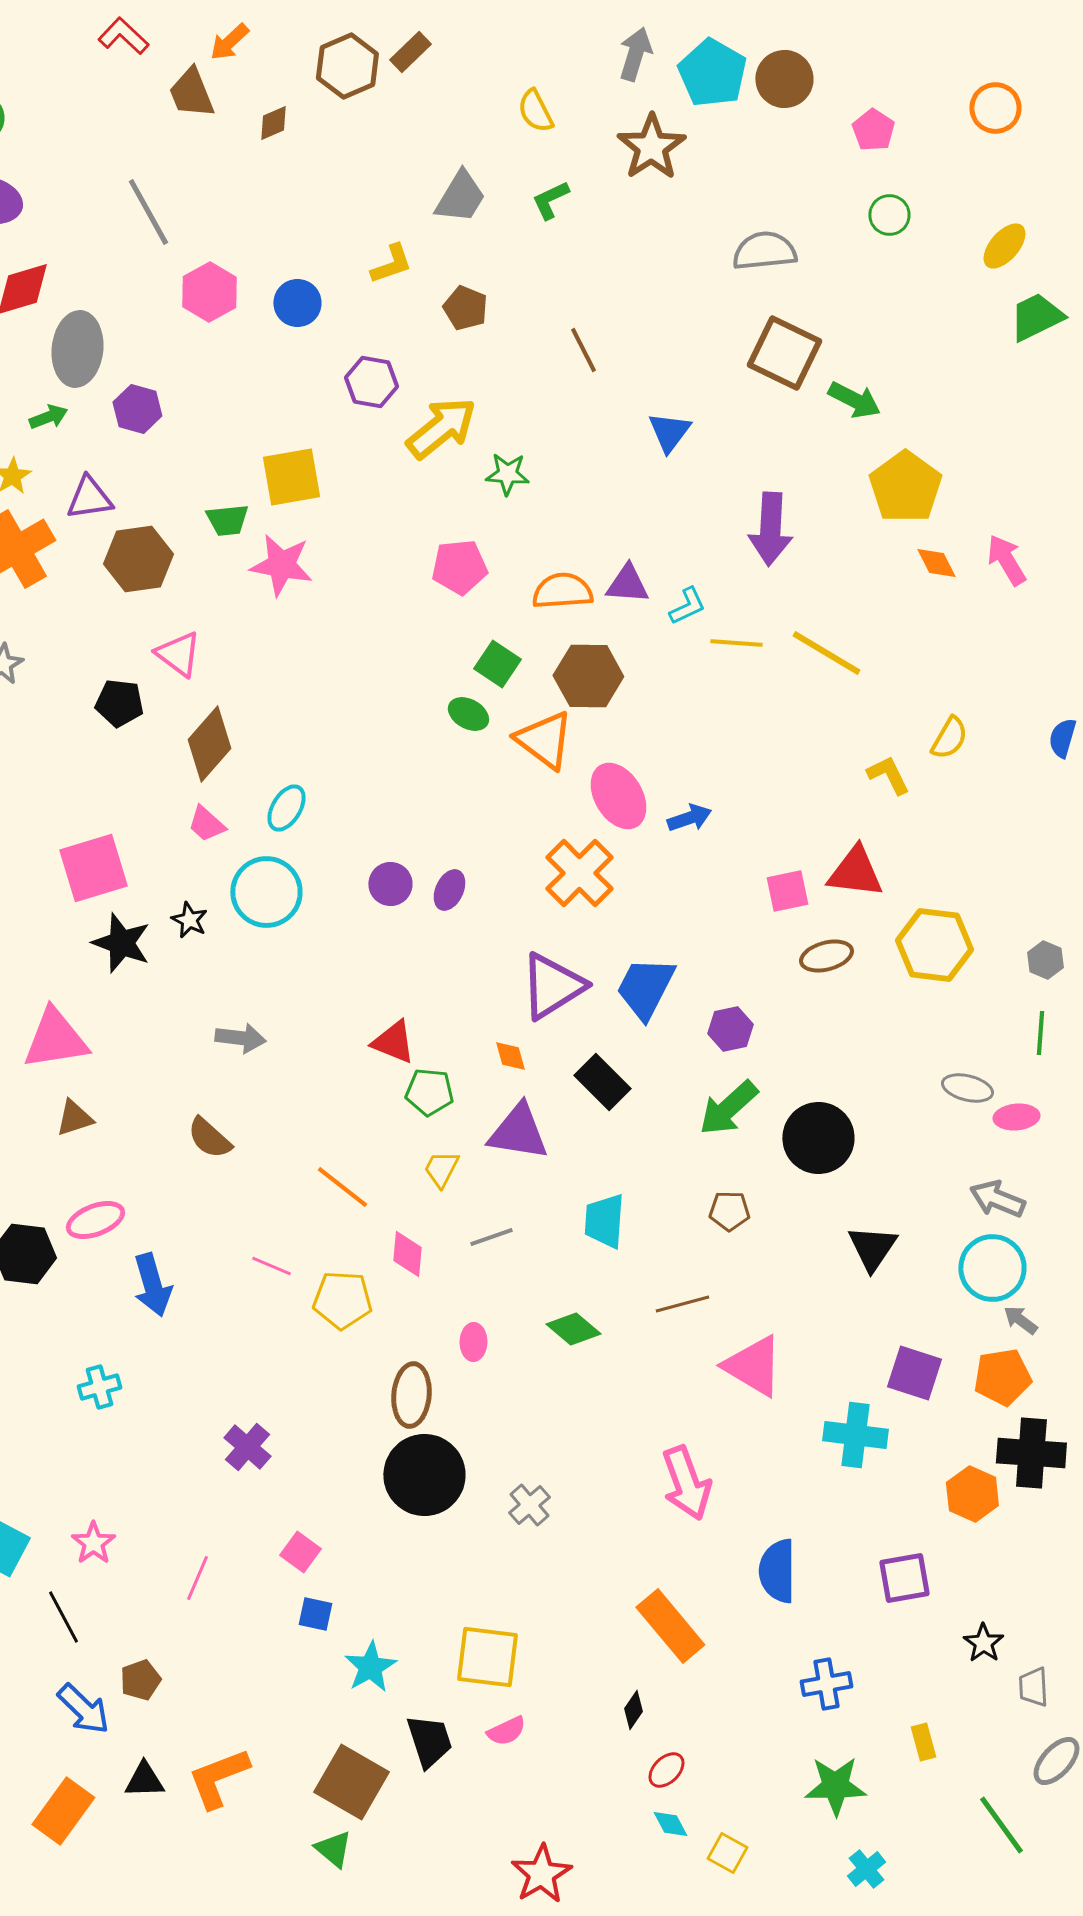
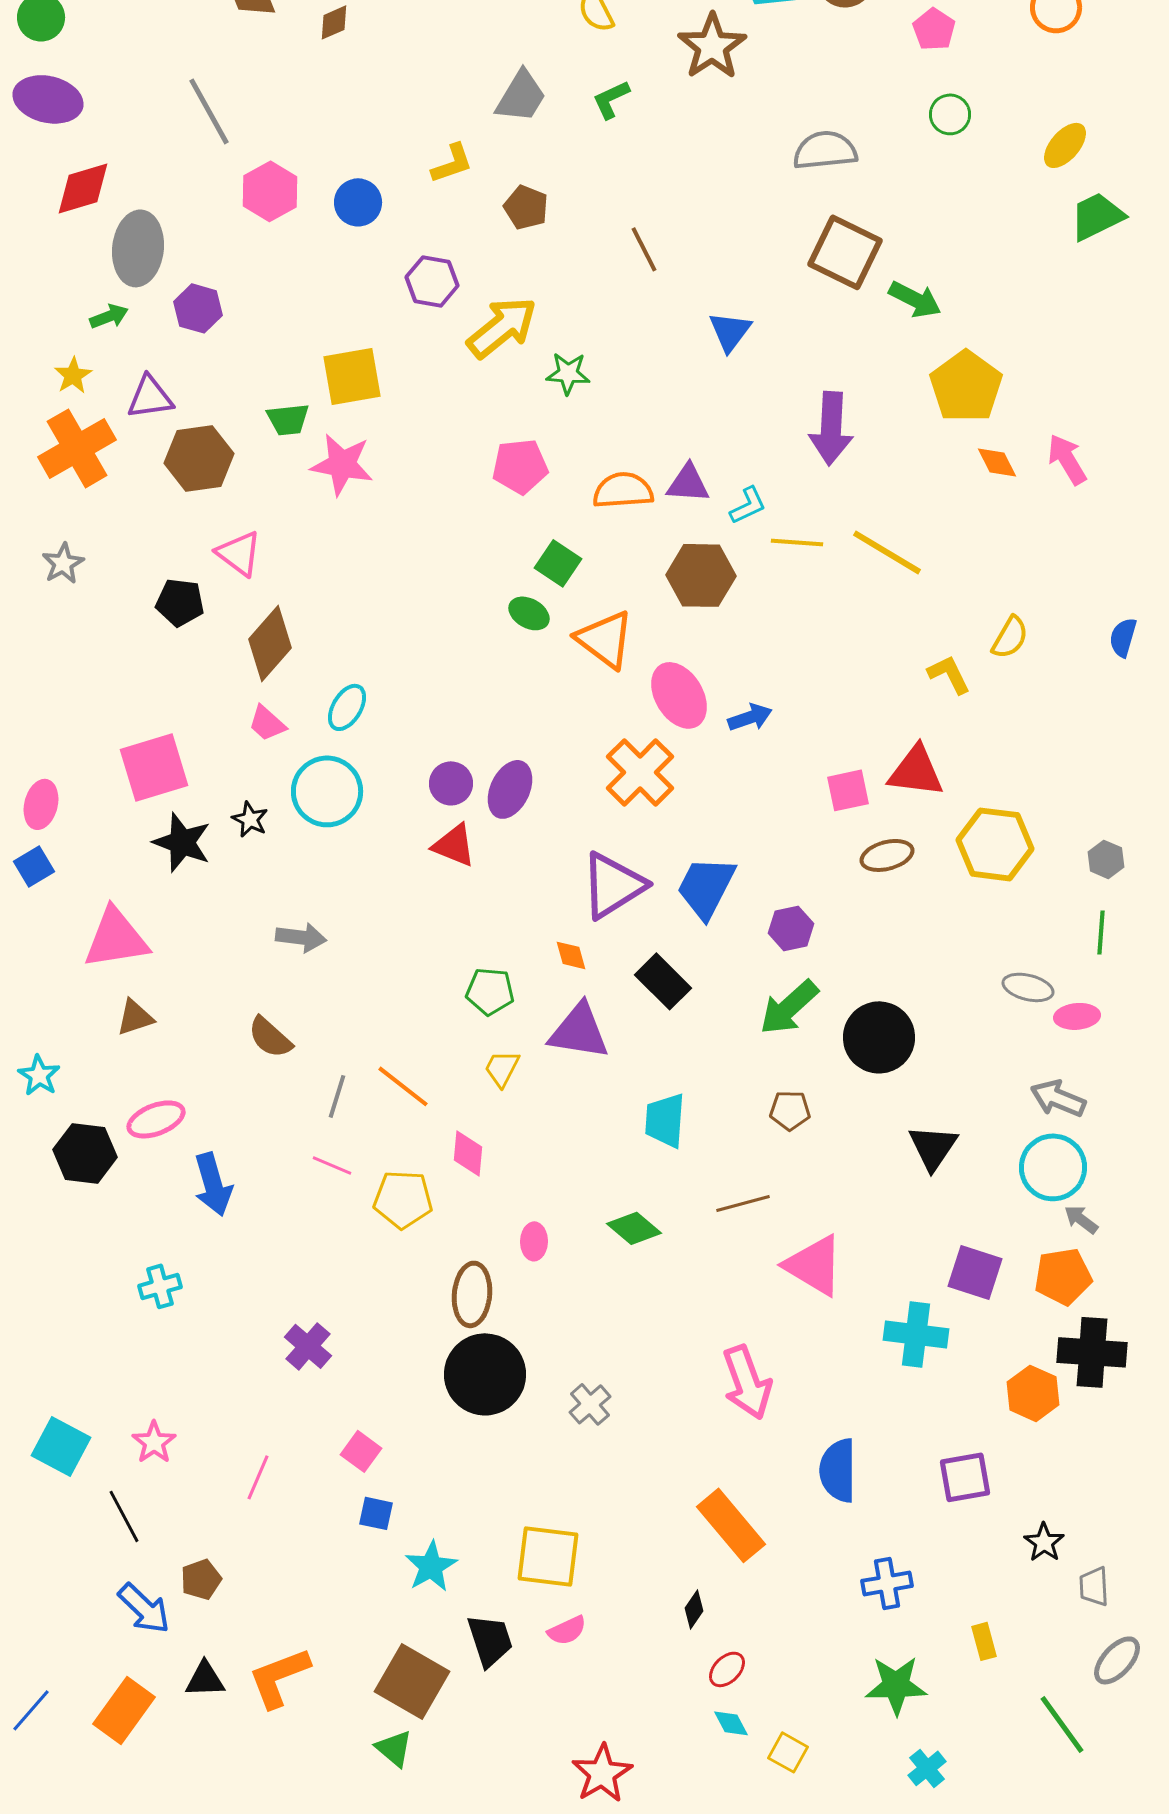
brown hexagon: (588, 676) -> (701, 575), moved
purple ellipse: (449, 890) -> (510, 789), size x1.4
red triangle: (393, 1042) -> (454, 845), moved
gray line: (491, 1237) -> (337, 1096), moved, turned -54

